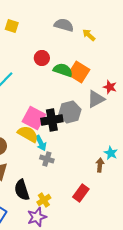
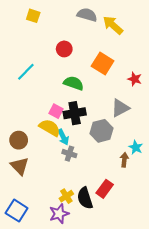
yellow arrow: (89, 35) -> (113, 25), size x1.5
green semicircle: (63, 70) -> (74, 83), moved
gray triangle: (96, 99) -> (120, 108), moved
gray hexagon: (70, 112) -> (102, 131), moved
pink square: (34, 118) -> (56, 111), size x0.6
black semicircle: (22, 190) -> (85, 198), moved

